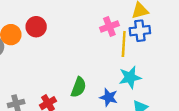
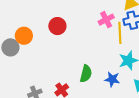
red circle: (36, 27) -> (57, 26), moved

